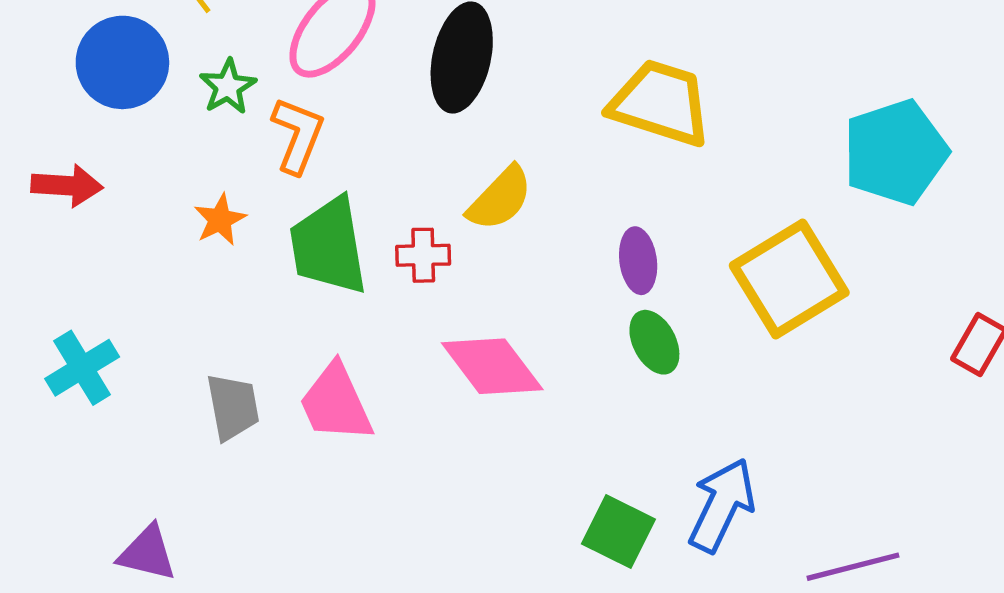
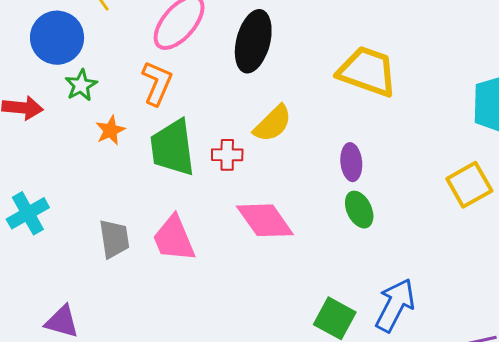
green star: (228, 87) -> (81, 85), moved
yellow square: (789, 279) -> (469, 185), moved, size x0.7

